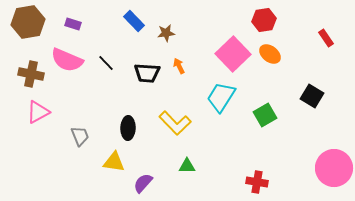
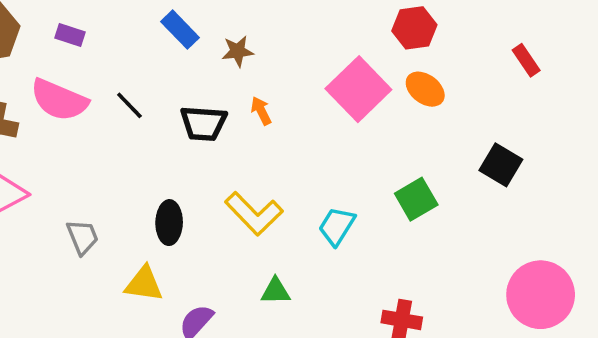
cyan trapezoid: (221, 97) -> (337, 226), moved, size x0.7

